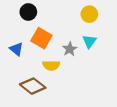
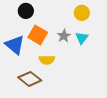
blue triangle: (16, 49) -> (15, 45), size x1.5
gray star: (70, 49) -> (64, 36), moved

